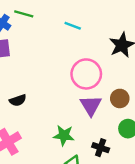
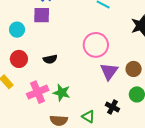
pink circle: (86, 74) -> (96, 45), moved
green star: (64, 135) -> (62, 93), moved

